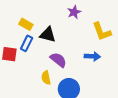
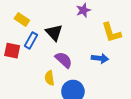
yellow rectangle: (26, 24) -> (22, 19), moved
black triangle: (48, 35) -> (54, 33), turned 30

